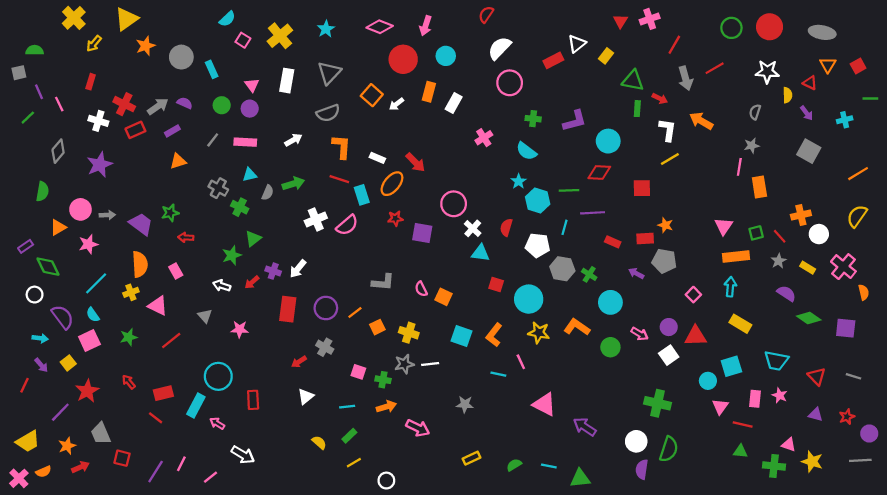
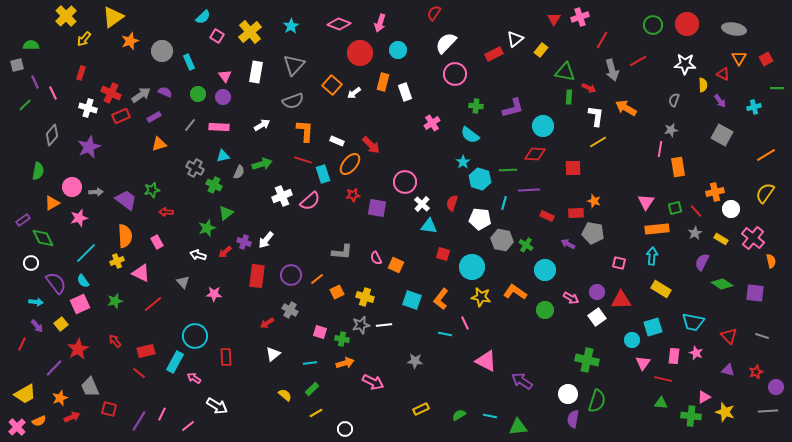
white rectangle: (454, 103) -> (405, 92), turned -48
purple semicircle: (786, 293) -> (702, 262), turned -96
pink square: (693, 295) -> (619, 263), turned -32
pink triangle: (789, 445) -> (704, 397), turned -48

